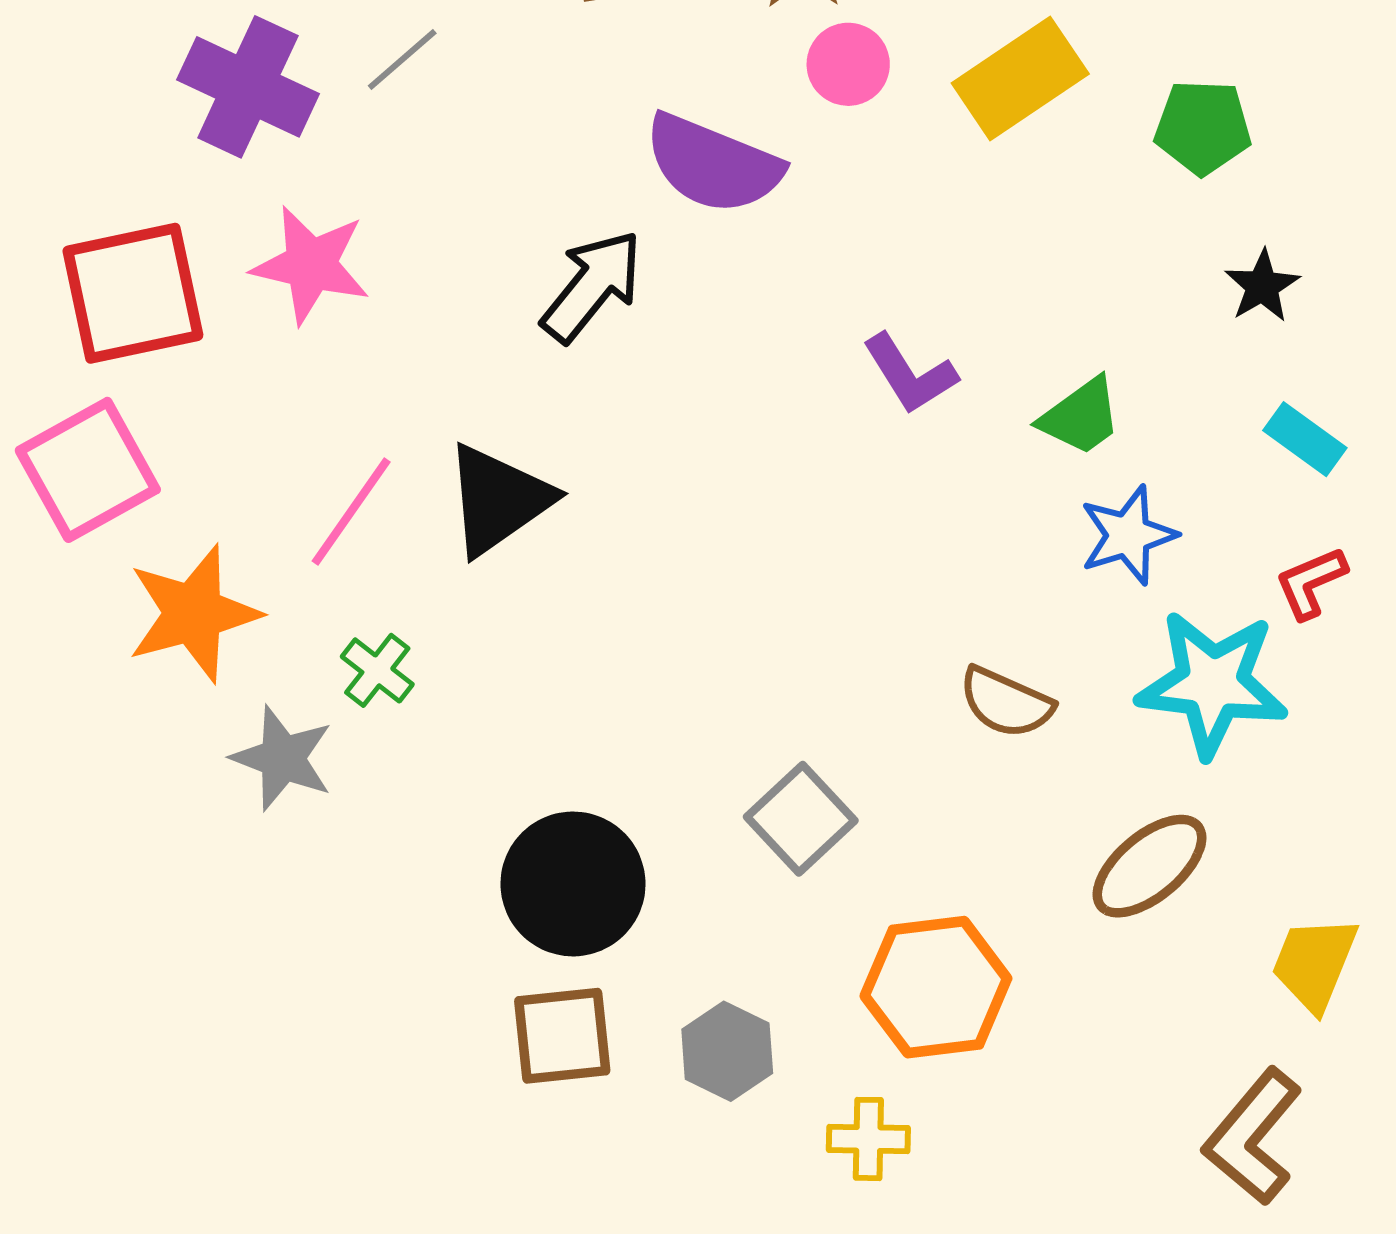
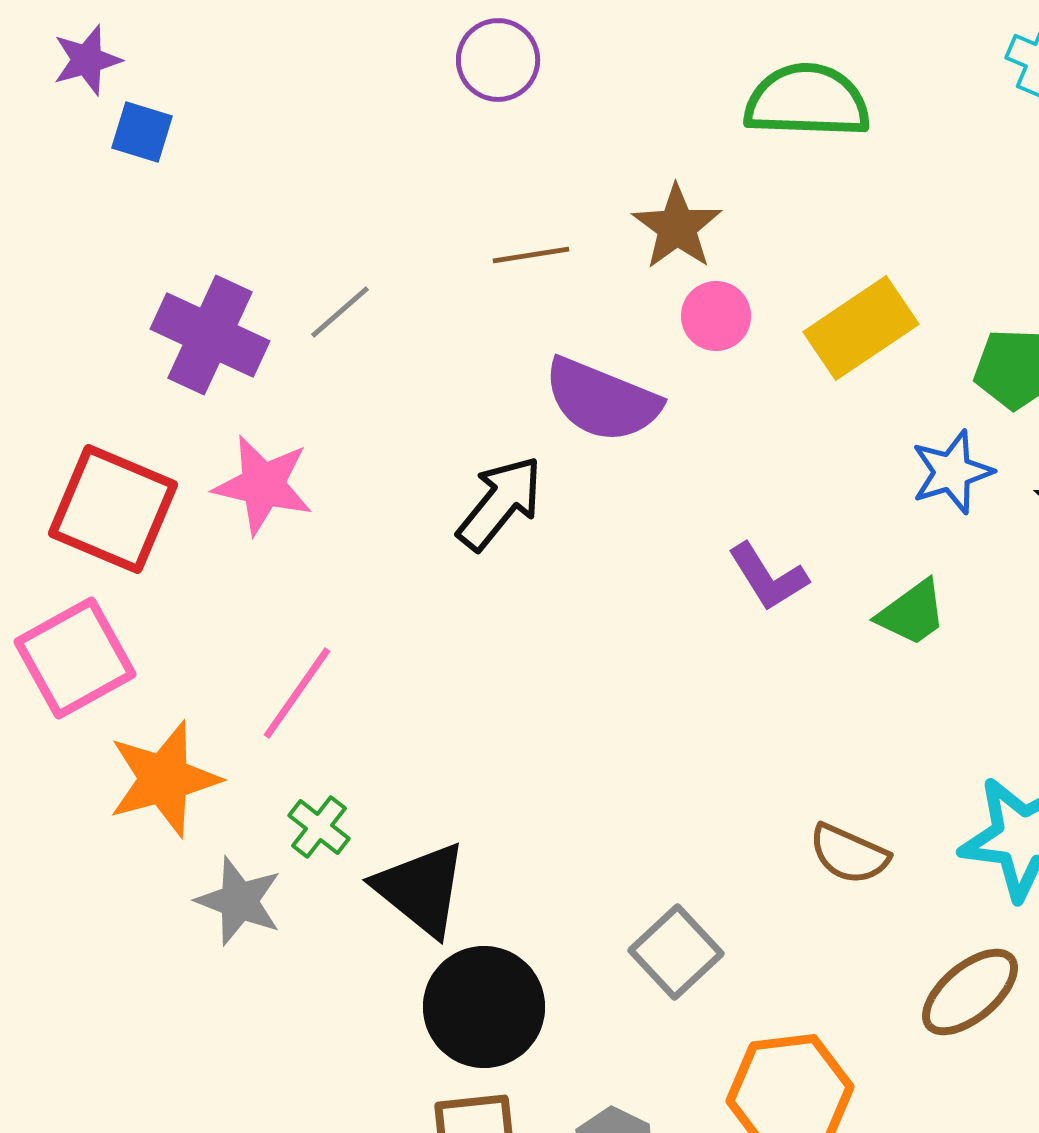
red square: (133, 293) -> (113, 509), turned 35
black triangle: (498, 500) -> (421, 889), moved, turned -46
blue star: (1128, 535) -> (952, 472), moved

